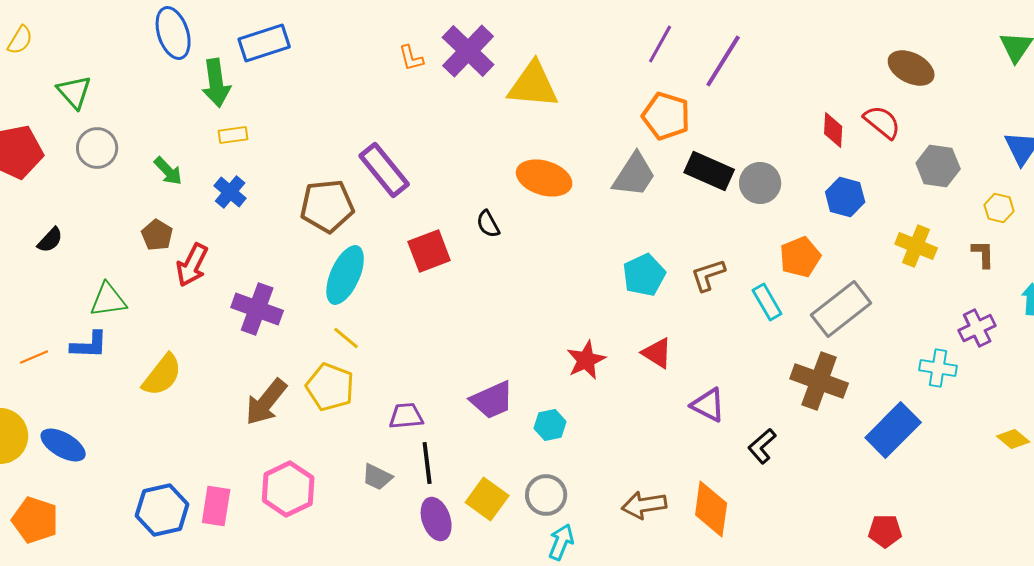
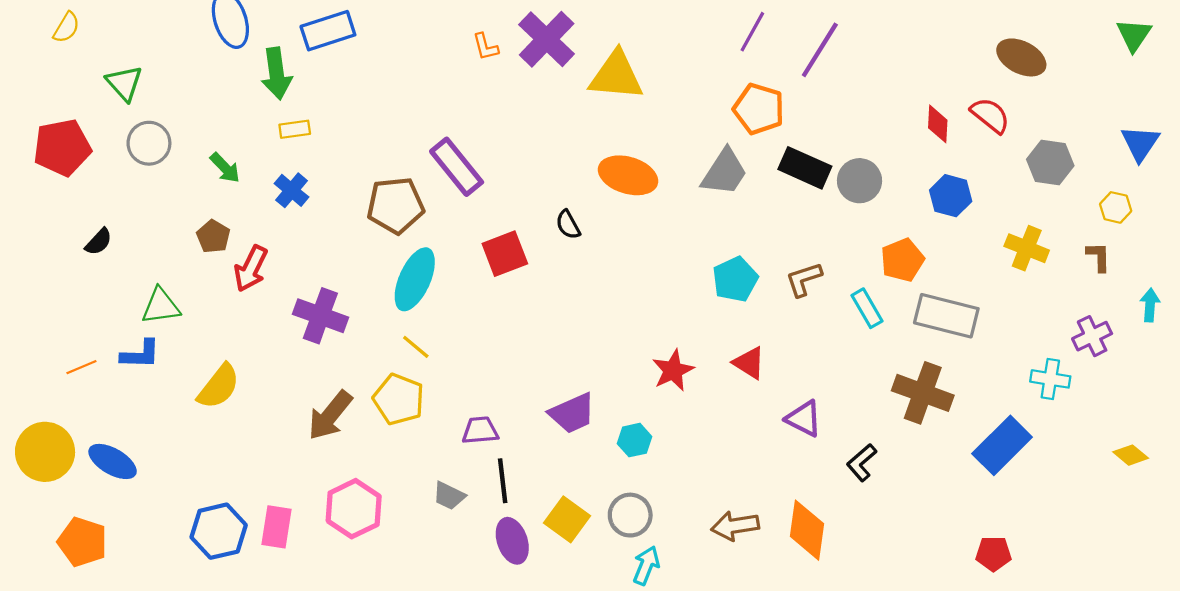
gray rectangle: (841, 309) -> (946, 316), turned 52

